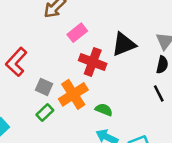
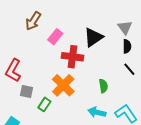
gray square: (44, 87) -> (27, 92), moved
green semicircle: (104, 110) -> (103, 86), moved, turned 72

